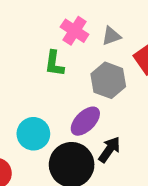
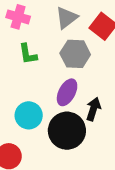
pink cross: (75, 31) -> (18, 17), moved
gray triangle: (111, 36) -> (67, 18), size x1.4

